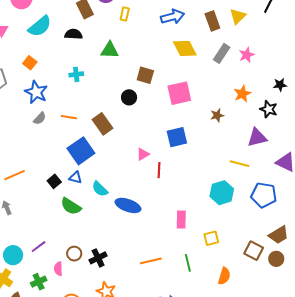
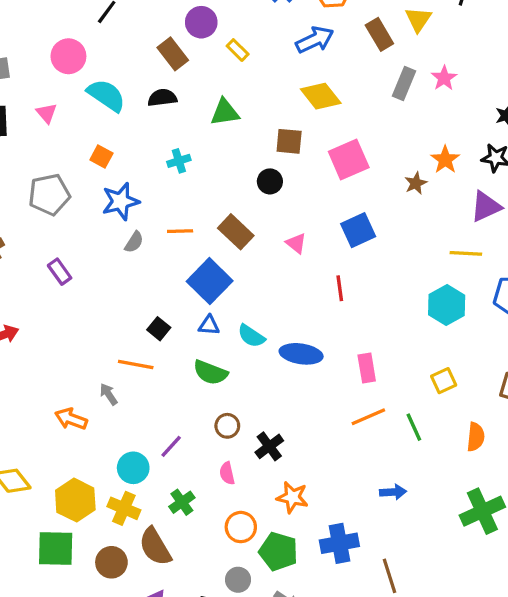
yellow rectangle: (125, 14) -> (238, 50), turned -48
cyan semicircle: (40, 26) -> (106, 95), turned -95
yellow diamond: (185, 48) -> (321, 96), moved
blue star: (36, 92) -> (121, 201), turned -30
orange star: (242, 94) -> (445, 160), moved
pink triangle: (143, 154) -> (296, 243), moved, turned -40
orange line: (15, 175) -> (136, 364), moved, turned 45
black square: (54, 181) -> (159, 329), moved
pink rectangle: (181, 219) -> (367, 368), moved
brown circle: (74, 254) -> (227, 426), moved
orange line: (151, 261) -> (368, 417), moved
pink semicircle: (58, 269) -> (227, 473), moved

